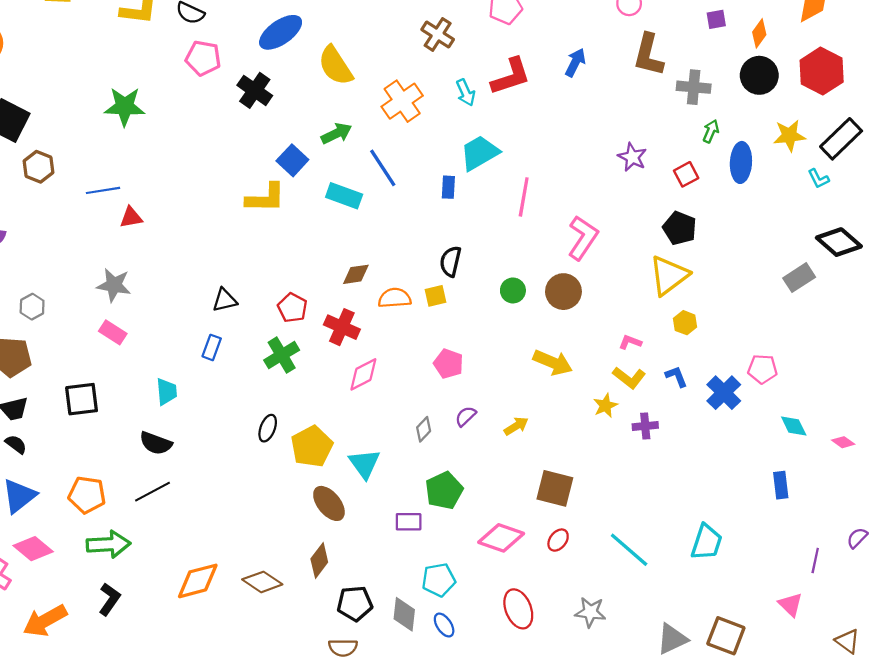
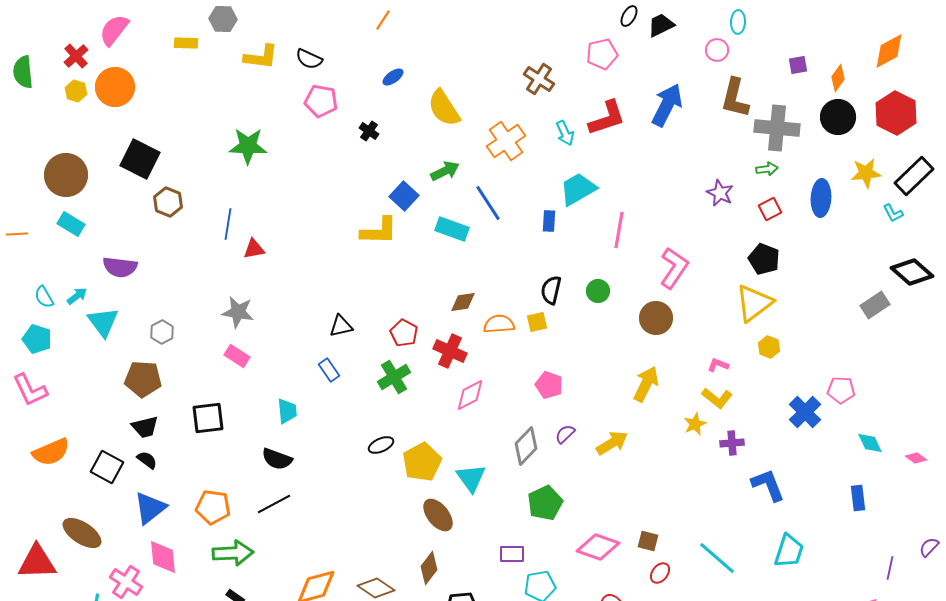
blue ellipse: (281, 32) -> (393, 77), size x0.5
blue arrow: (575, 62) -> (667, 105), size x1.6
gray cross: (694, 87) -> (777, 128), size x1.4
black cross: (255, 90) -> (369, 131), size x0.6
green arrow: (711, 131) -> (767, 169), moved, turned 60
blue line: (103, 190) -> (228, 224), turned -72
green circle: (513, 290) -> (598, 291), moved
blue rectangle: (212, 347) -> (329, 370), turned -55
yellow arrow: (553, 363) -> (646, 384), turned -87
blue L-shape: (676, 377) -> (768, 485), moved, size x1.6
yellow arrow: (516, 426) -> (612, 443), size x1.4
black ellipse: (268, 428) -> (381, 445), turned 45
gray diamond: (424, 429) -> (526, 446), size x1.6
brown square: (555, 488) -> (648, 541), moved, size x0.6
purple rectangle: (409, 522) -> (512, 554), moved
red ellipse: (558, 540) -> (660, 573), moved
pink diamond: (33, 549) -> (163, 557), turned 45

